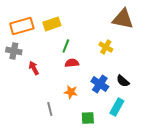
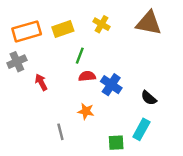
yellow cross: (106, 47) -> (102, 24), moved
gray cross: (14, 51) -> (17, 62), turned -35
blue cross: (100, 84) -> (111, 85), moved
green square: (88, 118) -> (116, 143), moved

